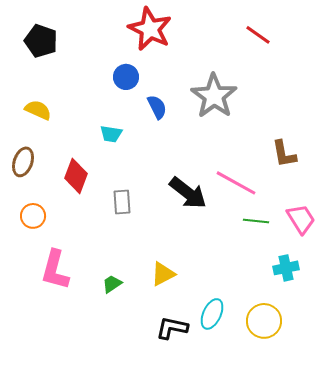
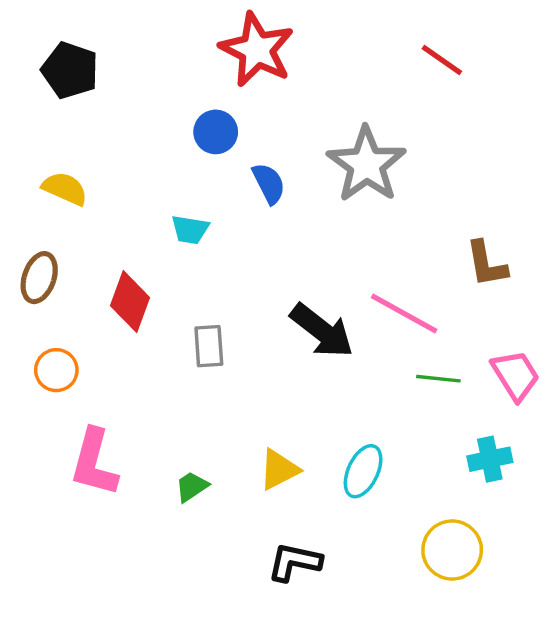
cyan ellipse: (212, 314) -> (363, 471), moved

